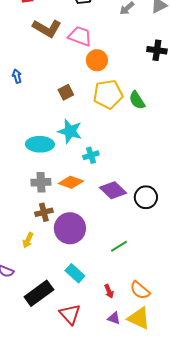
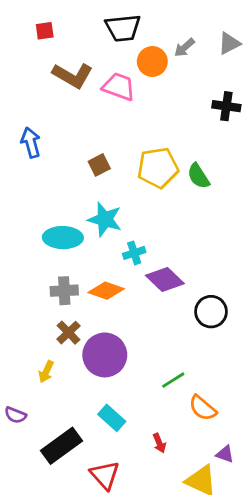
orange circle: (97, 60) -> (152, 61), moved
blue arrow: (17, 76) -> (31, 143), size x1.5
purple diamond: (113, 190) -> (165, 279), moved
brown cross: (44, 212) -> (68, 333), turned -30
orange semicircle: (140, 290) -> (203, 408), moved
purple triangle: (114, 318) -> (225, 454), moved

